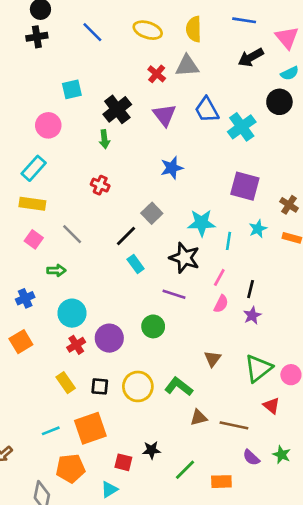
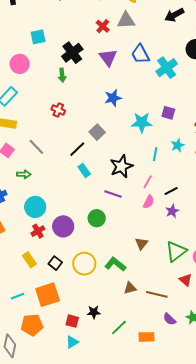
purple square: (245, 186) -> (168, 113), size x0.6
cyan star: (201, 223) -> (142, 122), moved
black star: (184, 258) -> (121, 166), turned 30
black line: (251, 289) -> (171, 191), turned 48
black square: (100, 386) -> (55, 263), turned 32
cyan triangle: (109, 489) -> (72, 342), moved

